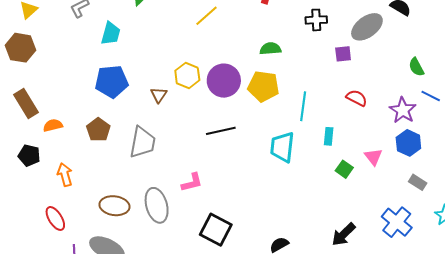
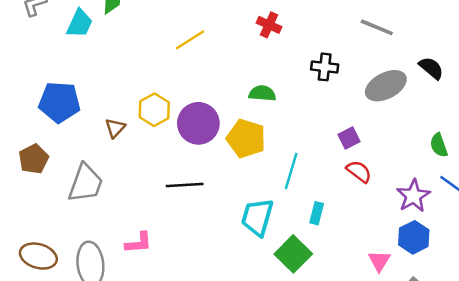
cyan trapezoid: (111, 33) -> (80, 23), moved
purple square: (343, 54) -> (349, 138), moved, turned -30
pink triangle: (373, 157) -> (379, 261), moved
green square: (344, 169) -> (293, 254), moved, size x1.6

